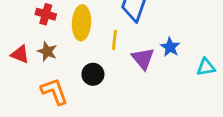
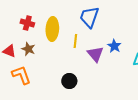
black circle: (93, 74) -> (69, 81), moved
orange L-shape: (54, 91) -> (21, 75), moved

